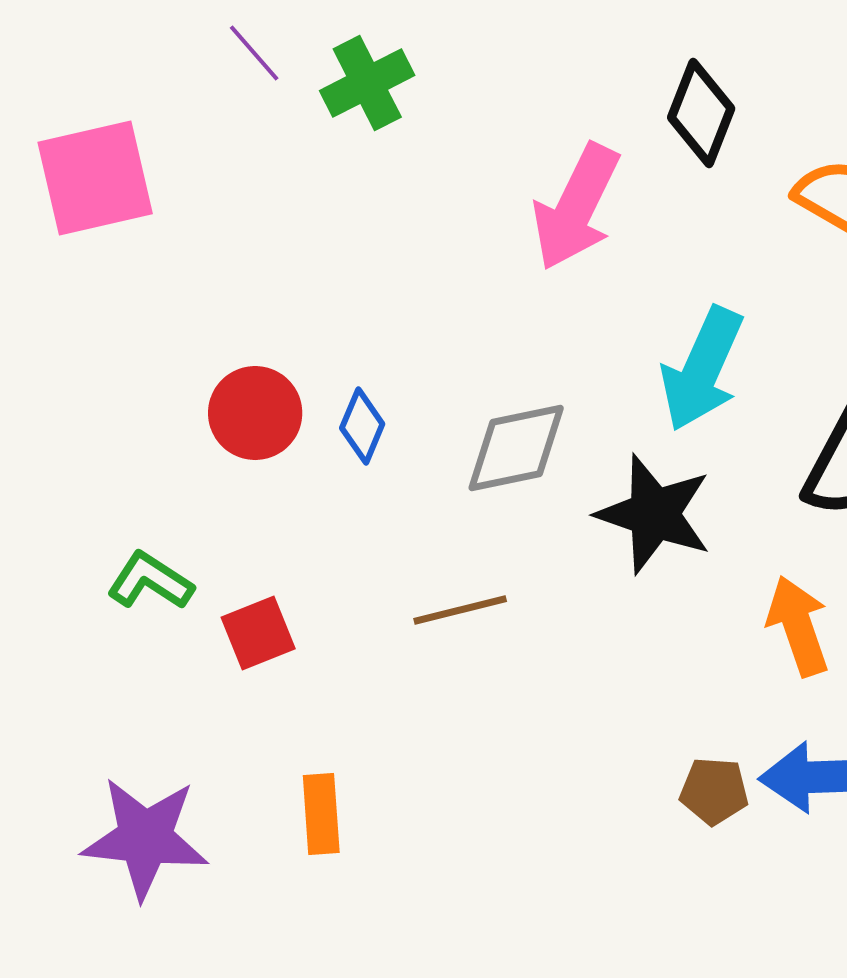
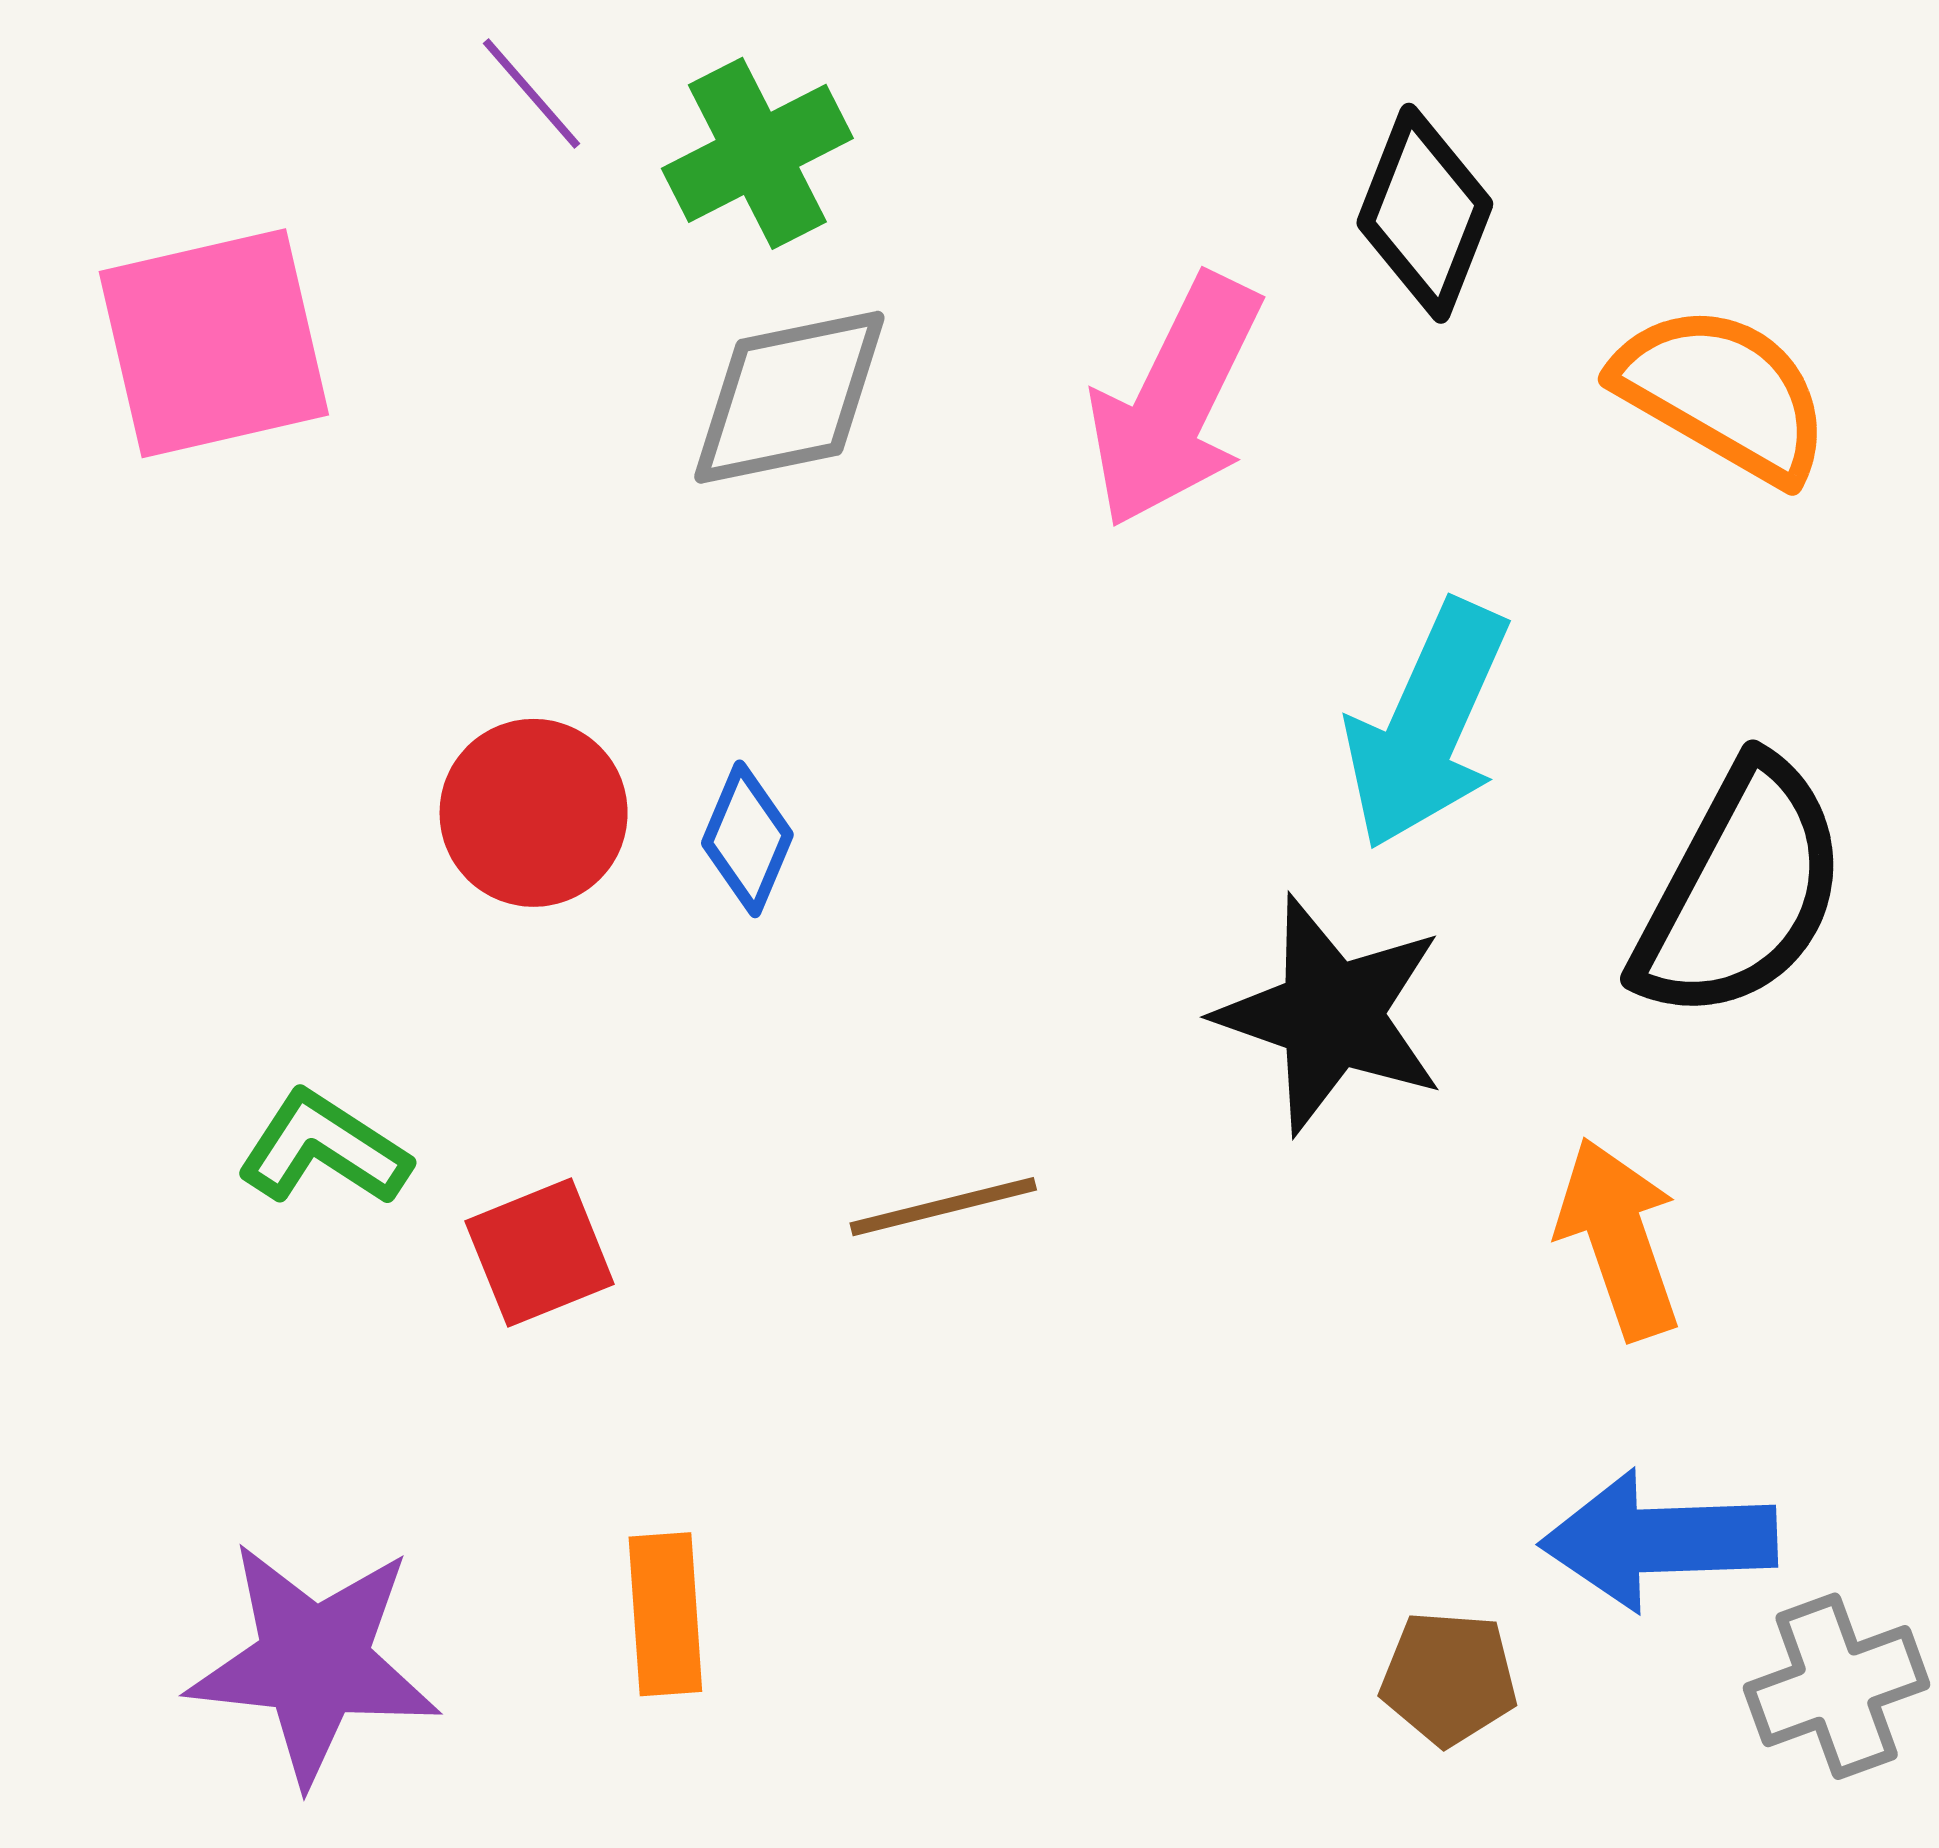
gray diamond: (516, 448) -> (789, 397), moved
brown pentagon: (714, 791) -> (1449, 1678), moved

